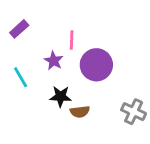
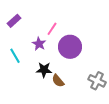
pink line: (72, 40) -> (52, 29), turned 32
brown semicircle: (80, 112) -> (58, 81), turned 56

